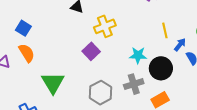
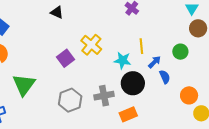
yellow cross: (105, 26) -> (91, 45), moved, turned -35
cyan star: (138, 55) -> (123, 60), moved

